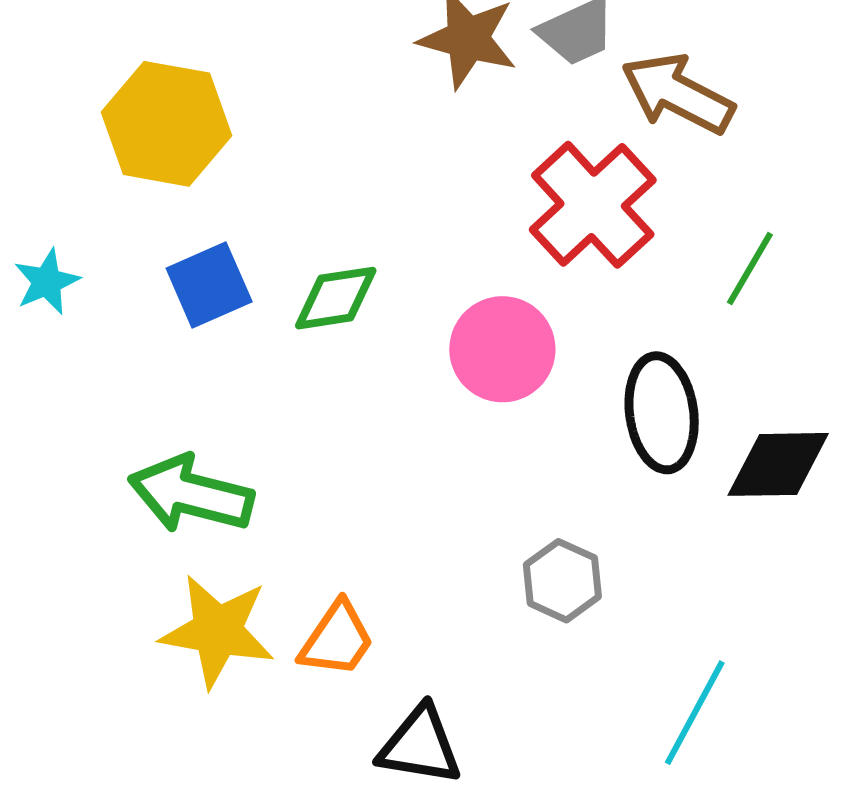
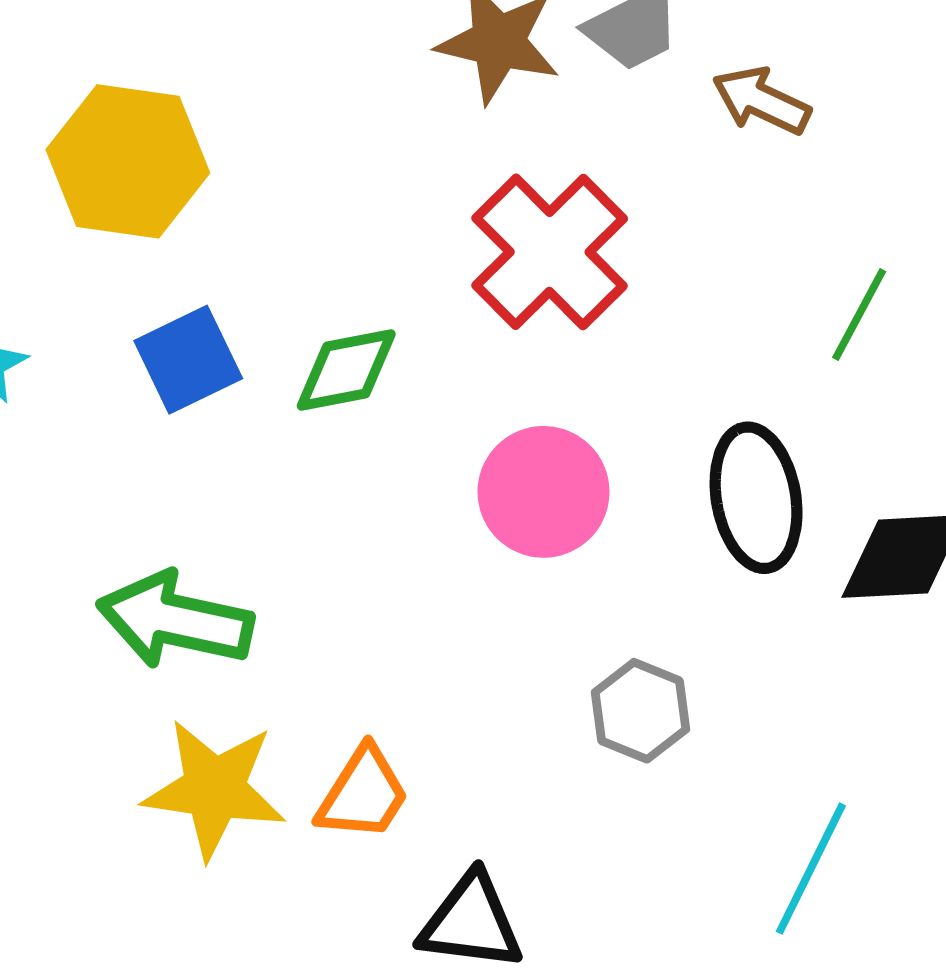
brown arrow: (678, 94) -> (761, 101), size x0.7
red cross: (593, 205) -> (550, 252), moved
pink circle: (502, 349) -> (544, 492), moved

